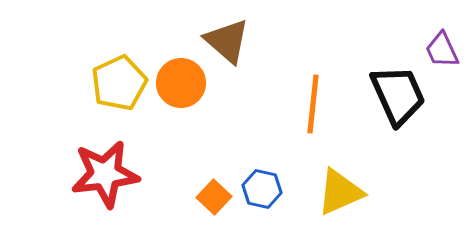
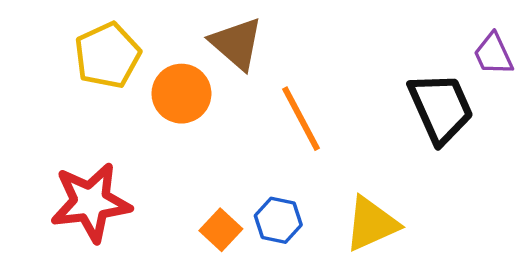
yellow pentagon: (119, 83) -> (107, 55), moved
orange line: (313, 104) -> (301, 119), moved, turned -34

